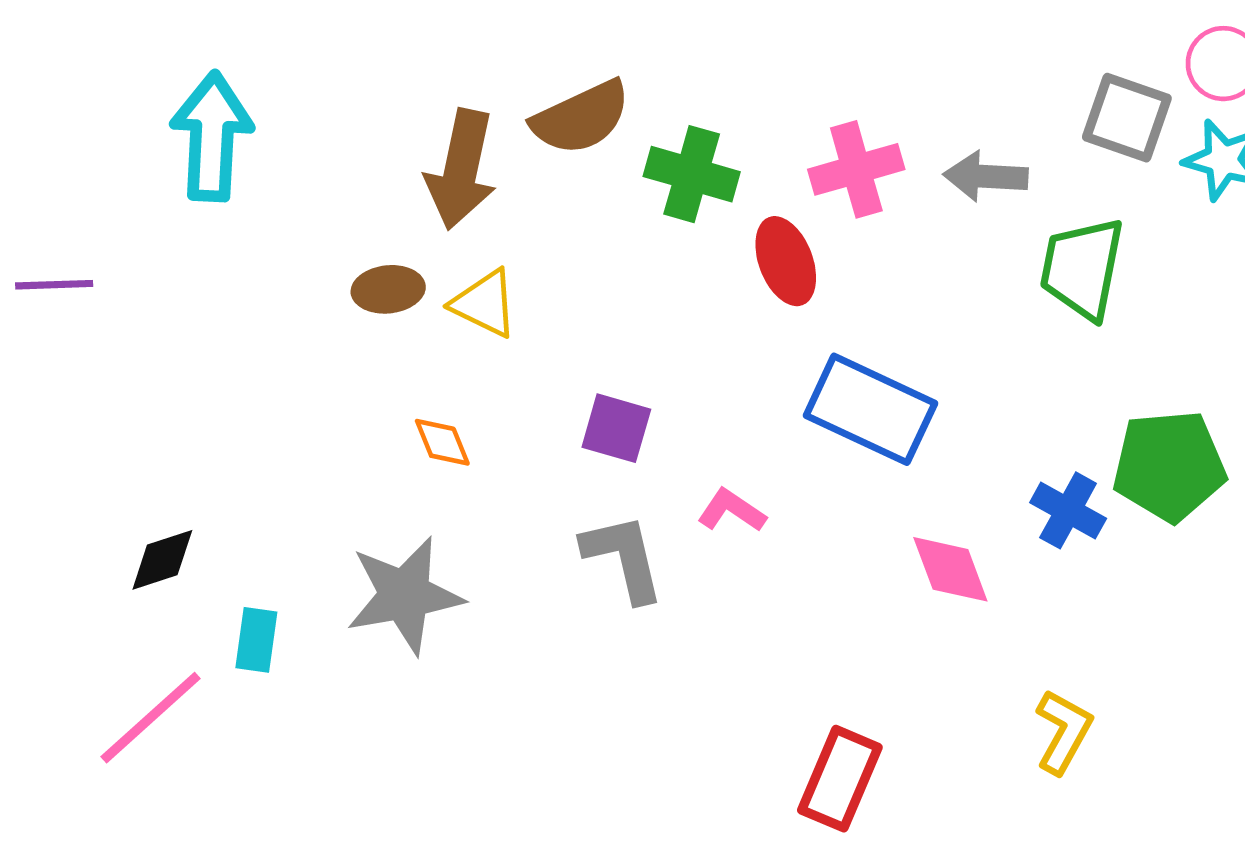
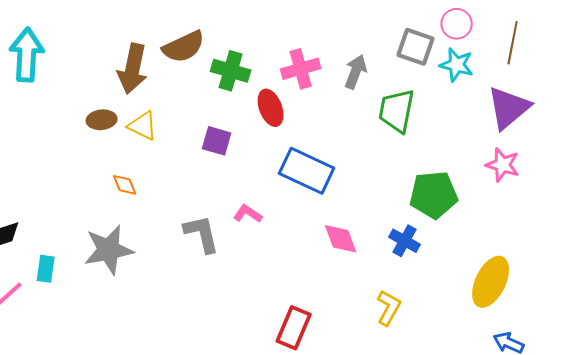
gray arrow: (986, 176) -> (356, 72), turned 108
purple square: (616, 428) -> (217, 141), moved
blue cross: (1068, 510) -> (405, 241), moved

